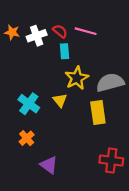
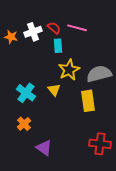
orange star: (12, 32) -> (11, 37), moved

